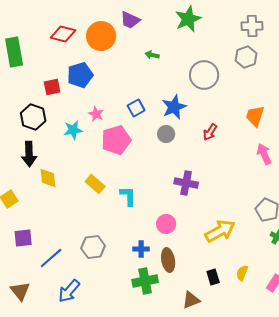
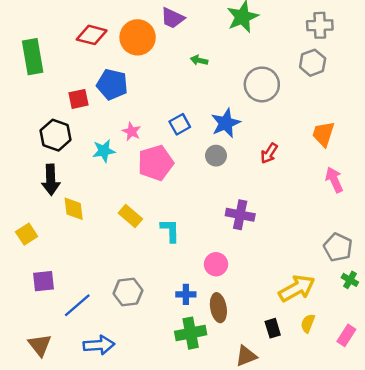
blue pentagon: (80, 75) -> (112, 84), turned 30
yellow arrow: (220, 231) -> (297, 288), moved
blue arrow: (69, 291) -> (99, 345), turned -135

